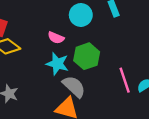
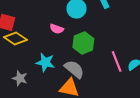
cyan star: (57, 64) -> (45, 62), moved

